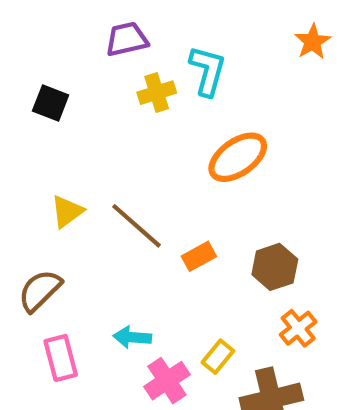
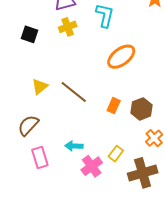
yellow cross: (157, 93) -> (68, 27), moved
orange rectangle: (199, 256) -> (114, 106), moved, turned -35

